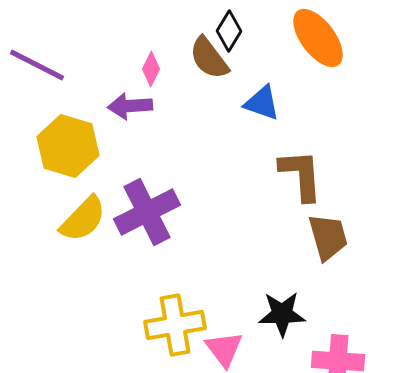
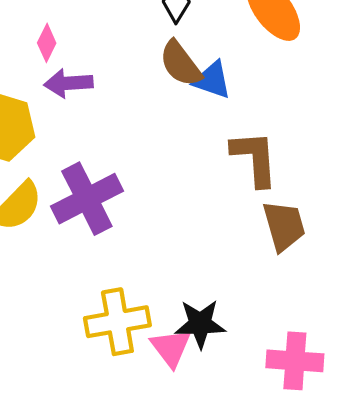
brown semicircle: (209, 58) -> (181, 64), moved
pink diamond: (151, 69) -> (47, 43), moved
black star: (282, 314) -> (200, 324), moved

